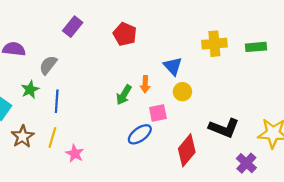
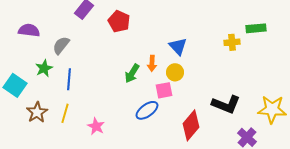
red pentagon: (125, 34) -> (119, 21), moved
yellow cross: (214, 44) -> (232, 42), moved, size x0.7
yellow circle: (182, 92) -> (175, 72), moved
pink star: (75, 153) -> (96, 126), moved

